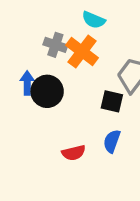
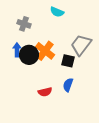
gray cross: (55, 45) -> (24, 24), moved
orange cross: (82, 51) -> (45, 51), moved

